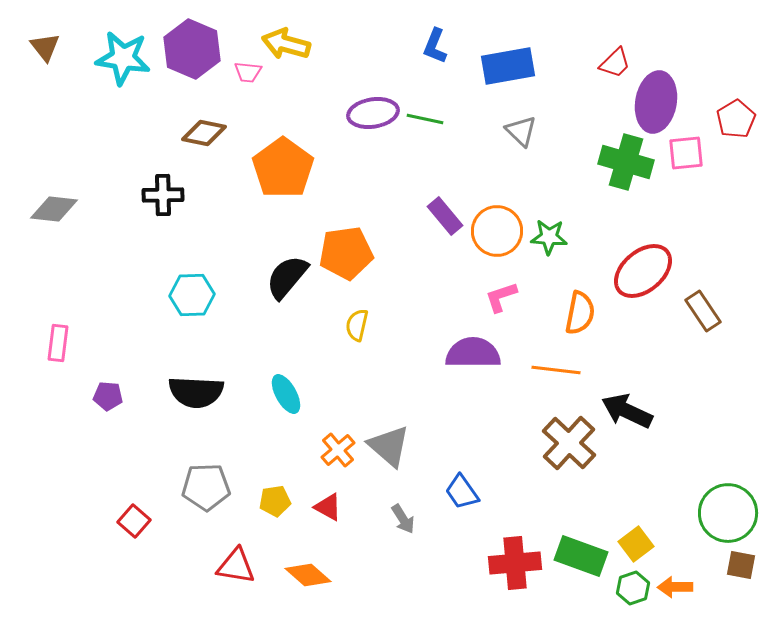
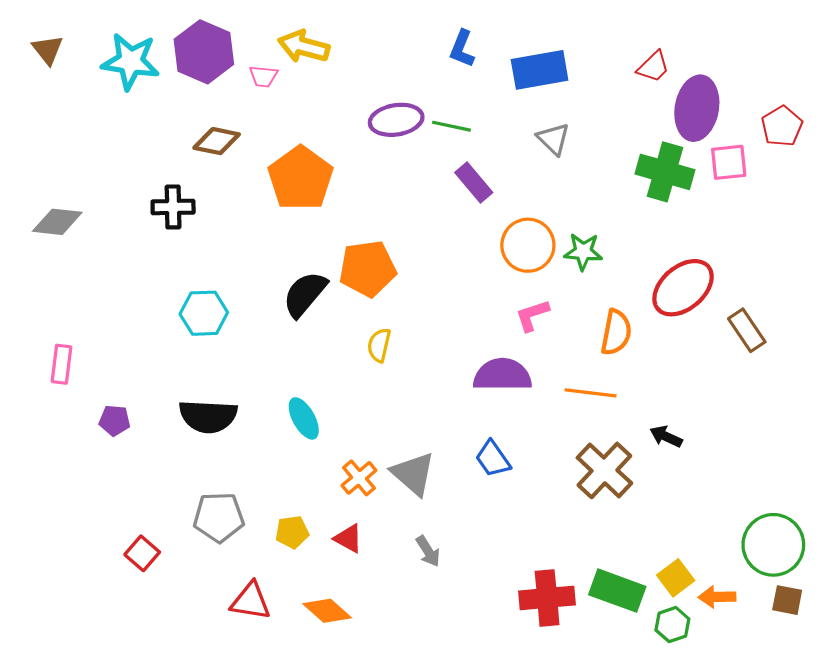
purple rectangle: (445, 216) -> (474, 183), moved
black arrow: (627, 411) -> (666, 436), size x0.6
blue trapezoid: (462, 492) -> (493, 459), moved
orange arrow: (675, 587) -> (717, 597), moved

